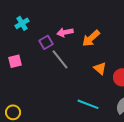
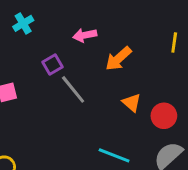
cyan cross: (22, 23) -> (23, 23), moved
pink arrow: (65, 32) -> (85, 35), moved

